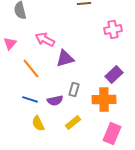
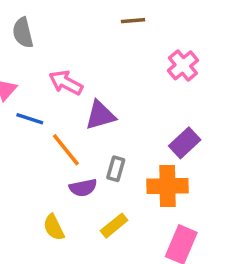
pink cross: (113, 29) -> (183, 65), turned -30
orange line: (31, 68) -> (66, 150), moved
blue line: (30, 99) -> (30, 119), moved

